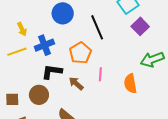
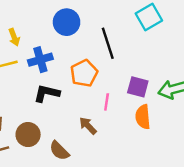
purple square: (140, 26) -> (138, 87), moved, turned -36
brown arrow: (76, 83) -> (88, 126), moved
brown circle: (39, 95) -> (28, 135), moved

